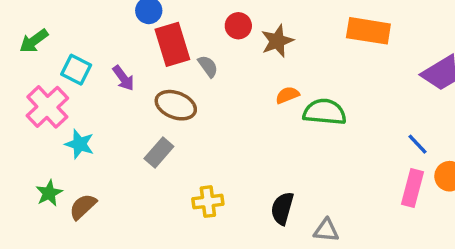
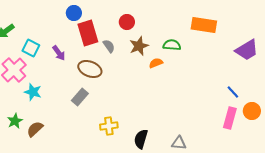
brown star: (277, 41) -> (139, 46), moved
green semicircle: (325, 112) -> (172, 45), moved, size x0.7
black semicircle: (282, 208) -> (141, 139), moved

